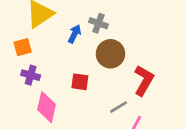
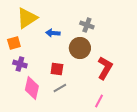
gray cross: (99, 23) -> (87, 25), moved
blue arrow: (75, 34) -> (53, 33), turned -112
gray line: (118, 107) -> (60, 88), moved

